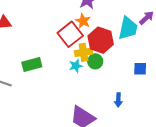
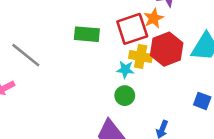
green circle: (95, 61) -> (125, 96), moved
green rectangle: (32, 64) -> (87, 34), moved

